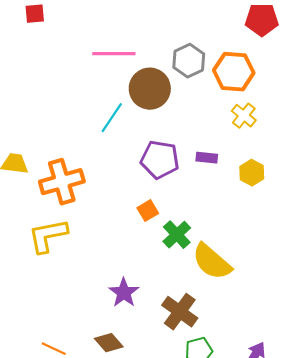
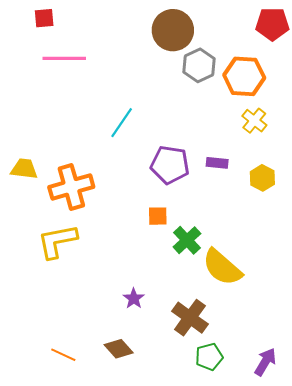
pink line: (114, 54) -> (64, 58), moved
brown circle: (150, 89) -> (173, 30), moved
orange square: (148, 211) -> (158, 216), turned 30
purple star: (124, 293) -> (134, 299), size x0.7

